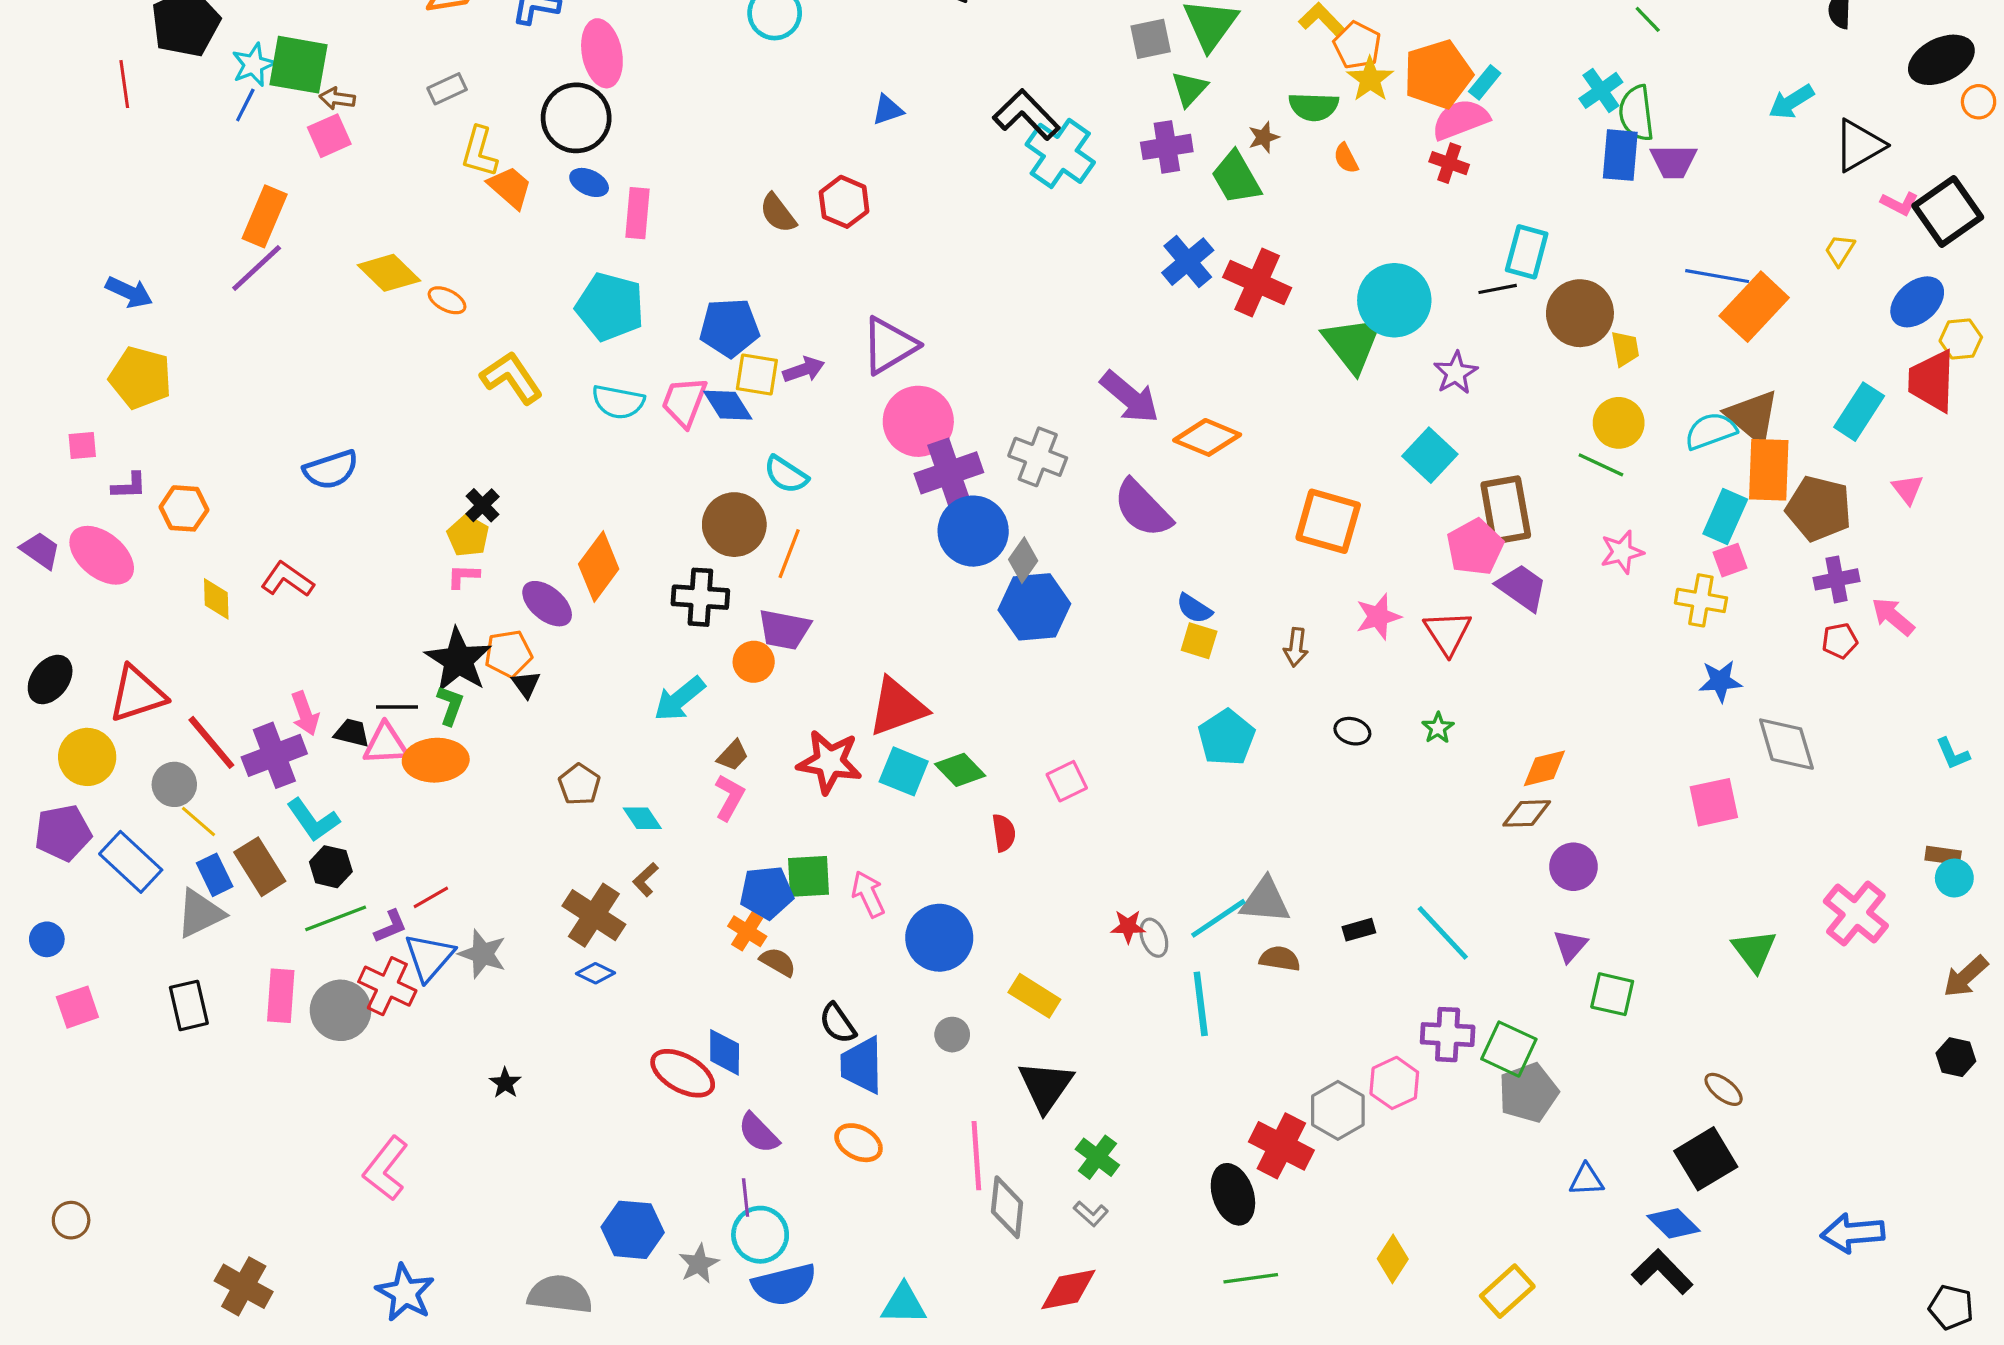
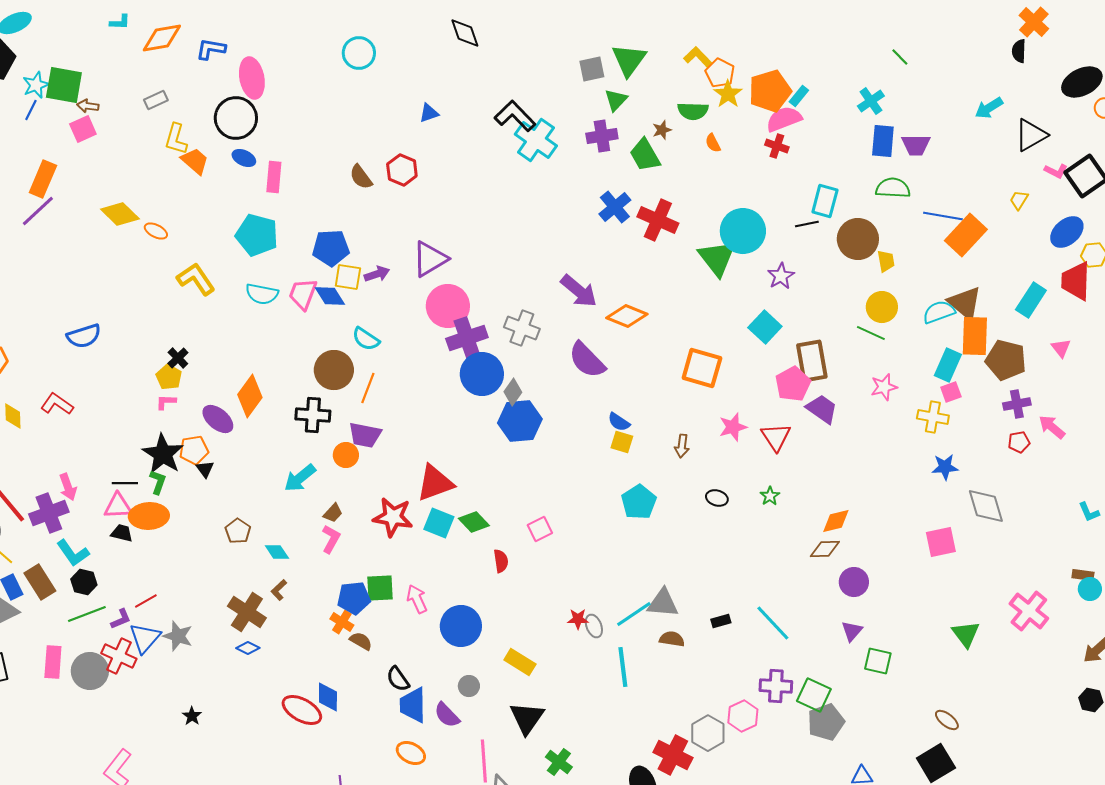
green semicircle: (1636, 113) -> (893, 188), moved, turned 100
black trapezoid: (352, 733) -> (122, 533), moved
purple semicircle: (758, 1133) -> (447, 715), moved

